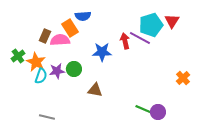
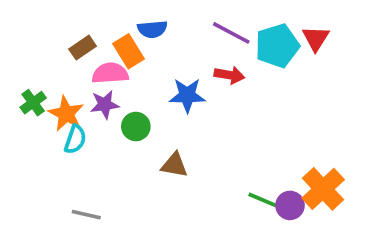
brown rectangle: (45, 36) -> (83, 48), moved, turned 32
purple line: (140, 38) -> (231, 33), moved
red arrow: (125, 41) -> (229, 75), turned 112
purple star: (57, 71) -> (105, 104), moved
orange cross: (183, 78) -> (323, 189), moved, size x1.6

